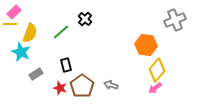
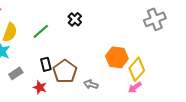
black cross: (85, 19) -> (75, 19), moved
orange hexagon: (146, 45) -> (117, 57), moved
brown pentagon: (82, 86) -> (65, 71), moved

